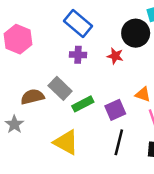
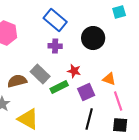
black circle: (136, 33) -> (93, 38), moved
red star: (115, 56) -> (74, 71), moved
yellow triangle: (66, 142) -> (28, 119), moved

